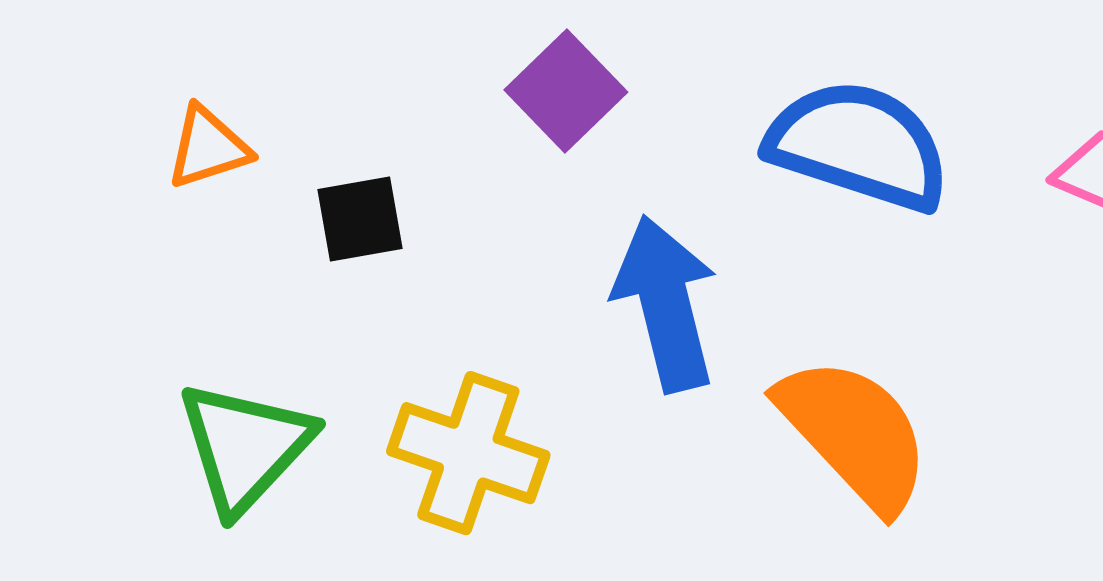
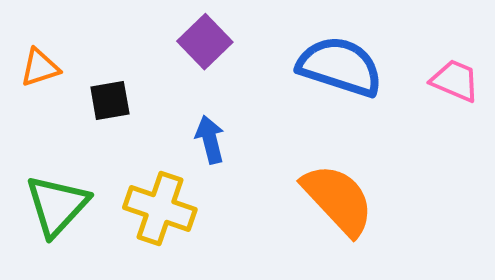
blue arrow: (666, 304) -> (210, 140), moved, size x0.6

